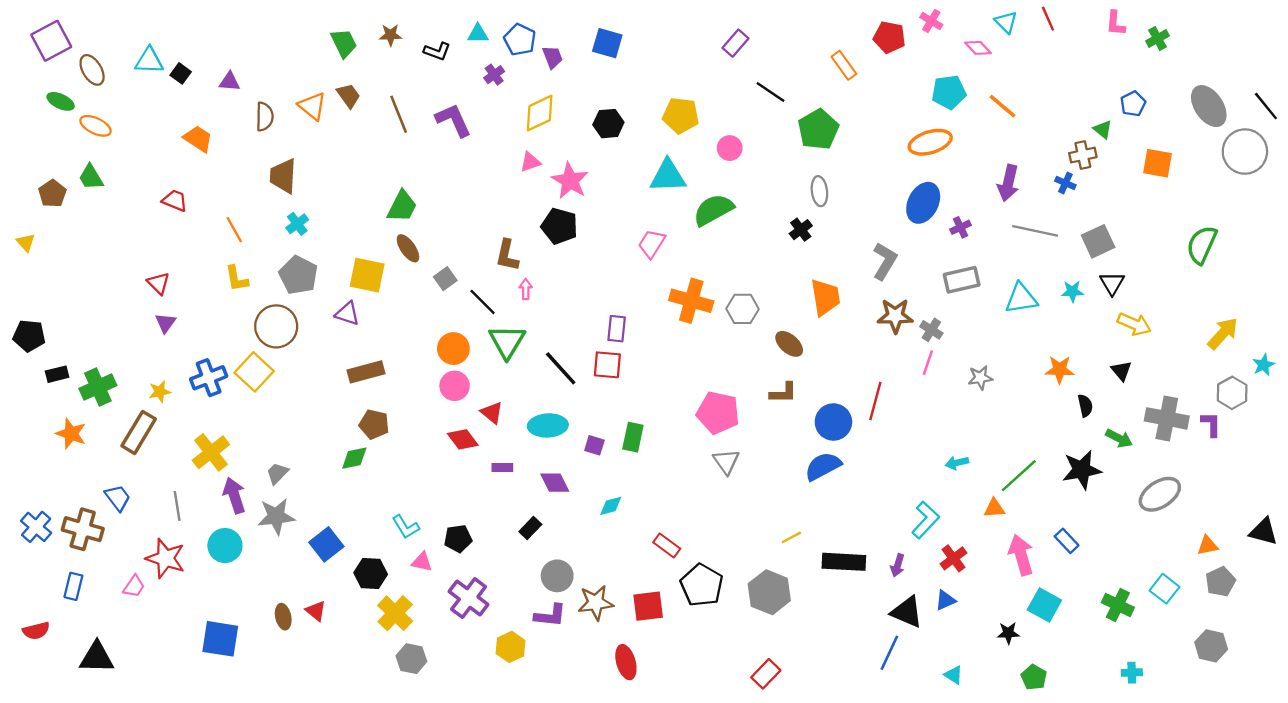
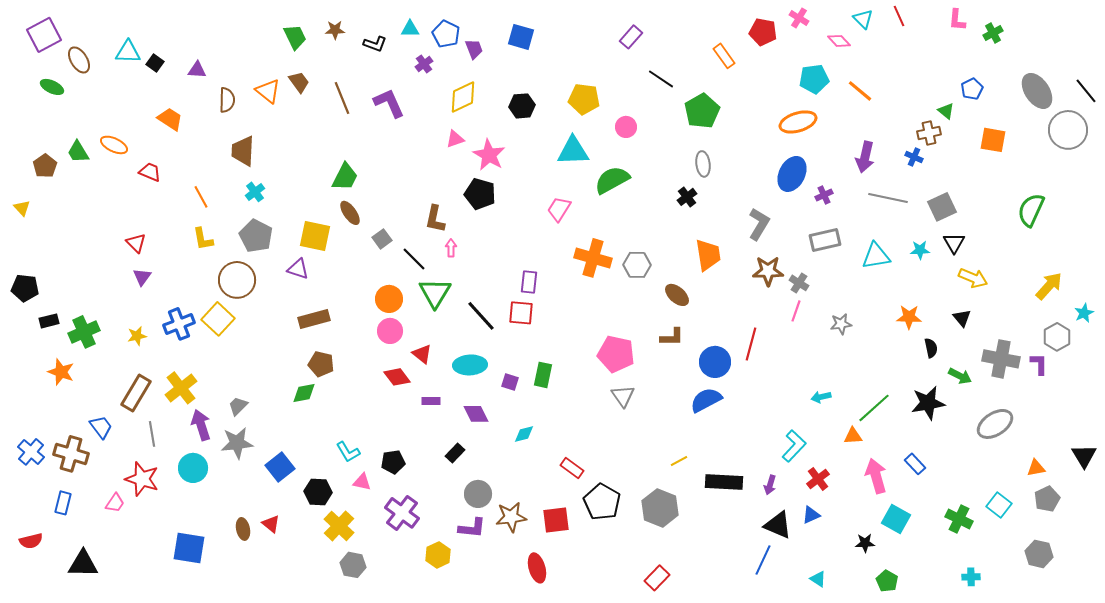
orange ellipse: (96, 126) -> (114, 145), moved
brown rectangle: (139, 432) -> (136, 393), moved
black triangle: (1264, 532) -> (1084, 456), turned 44

